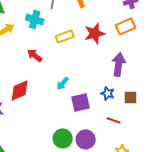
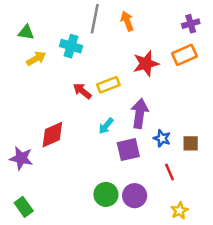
yellow rectangle: (65, 36) -> (108, 85), moved
red arrow: (35, 55) -> (82, 91), moved
purple arrow: (119, 64) -> (140, 113), moved
red line: (114, 120) -> (170, 172), turned 48

